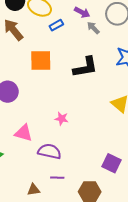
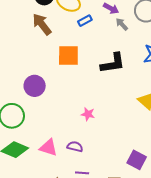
pink triangle: (24, 133) -> (48, 148), moved
purple semicircle: (49, 151) -> (75, 147), size x0.7

